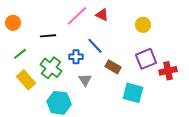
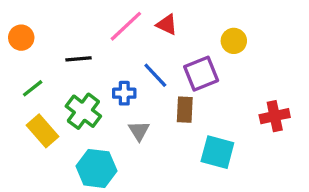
purple square: (146, 59) -> (201, 74), moved
brown rectangle: (113, 67) -> (185, 110), turned 63

